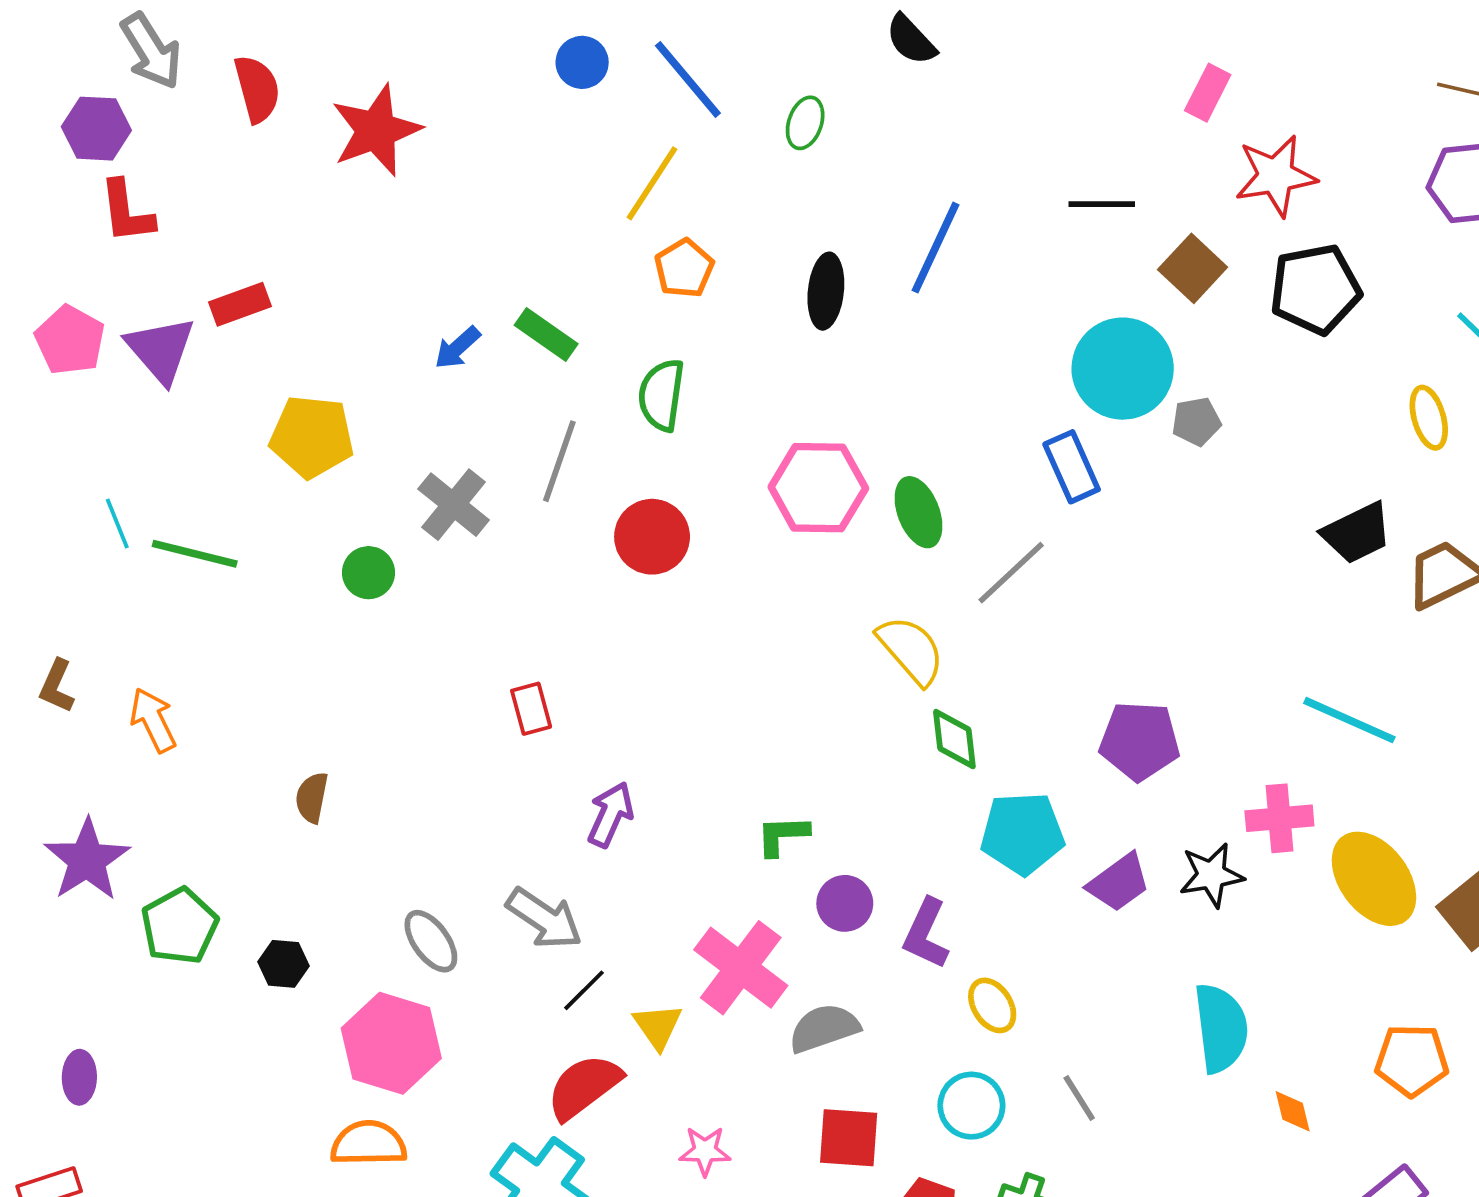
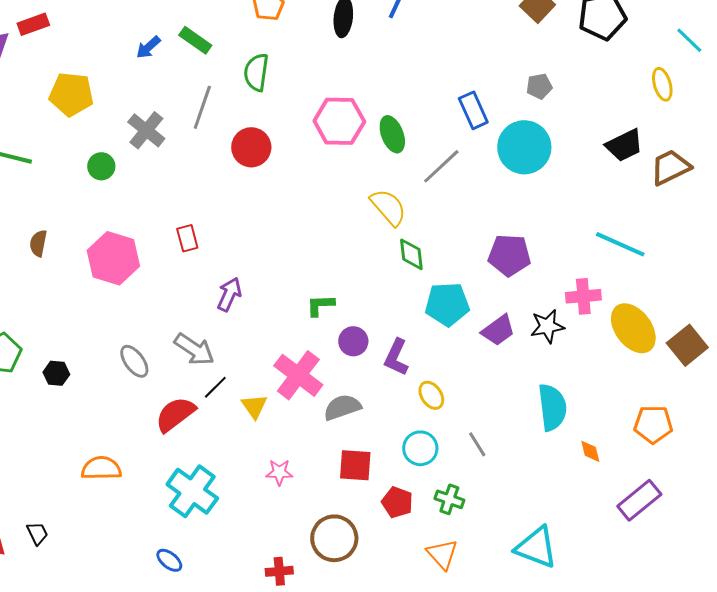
cyan circle: (1123, 369) -> (524, 147), moved
brown semicircle: (312, 798) -> (38, 243), moved
pink hexagon: (391, 1043) -> (113, 258), moved
red semicircle: (584, 1087) -> (175, 414), moved

